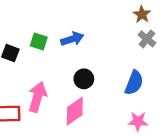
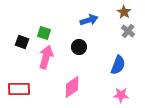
blue arrow: (72, 39) -> (89, 20), moved
black circle: (84, 79) -> (79, 47), moved
pink arrow: (37, 97) -> (46, 57), moved

